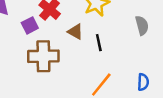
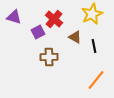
brown cross: (43, 56) -> (49, 57), size x0.7

